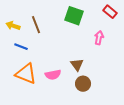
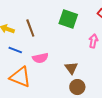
pink semicircle: (53, 75) -> (40, 58), moved

